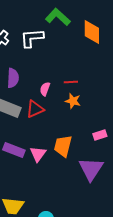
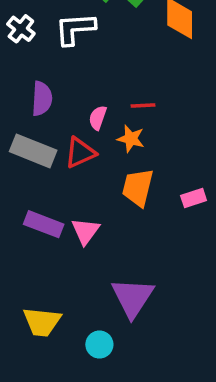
orange star: (73, 101) -> (131, 139), moved
orange trapezoid: (63, 146) -> (138, 188), moved
purple triangle: (91, 169) -> (133, 297), moved

